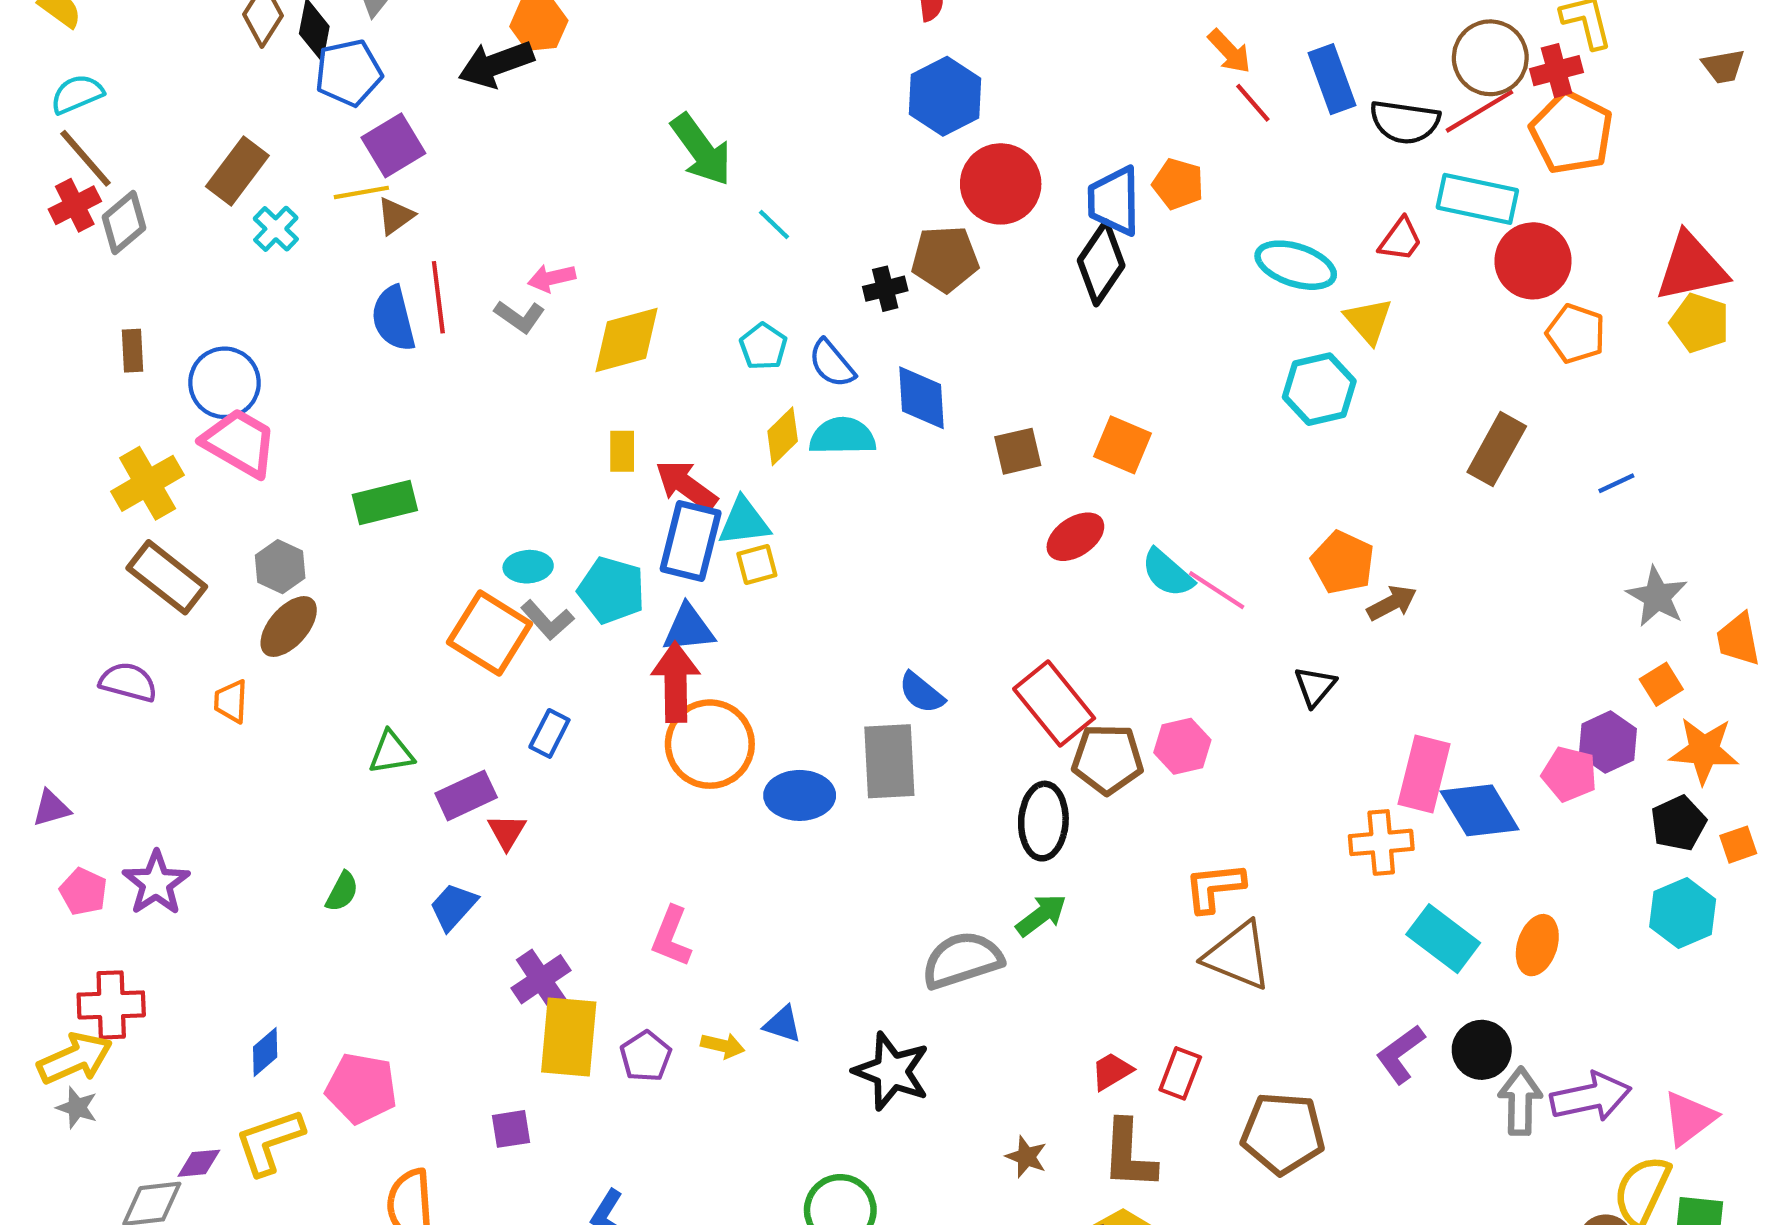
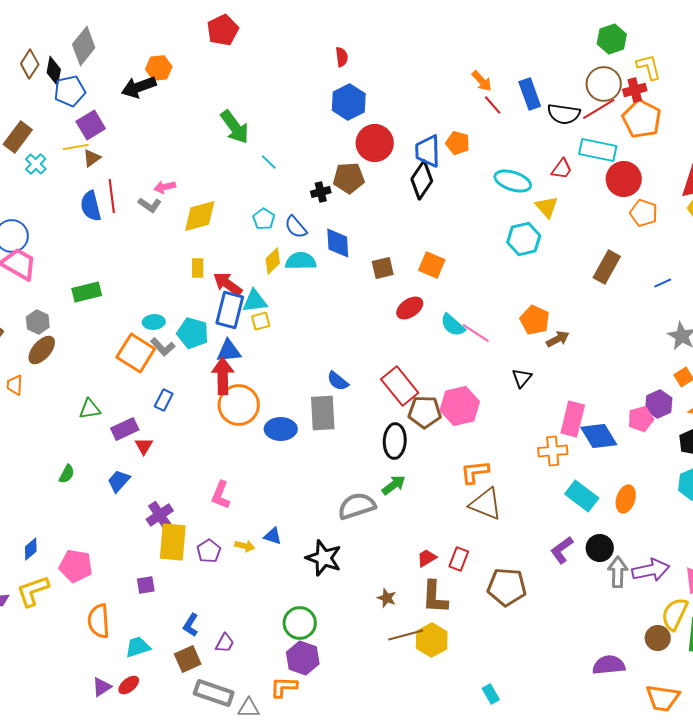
pink hexagon: (1182, 746) -> (460, 406), size x1.5
pink pentagon: (1569, 774) -> (641, 419), turned -30

